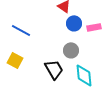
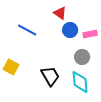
blue line: (21, 30) -> (27, 30), moved
gray circle: (71, 50) -> (82, 57), moved

